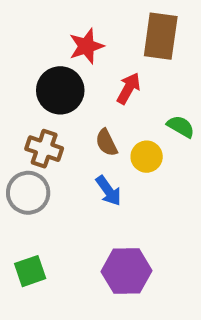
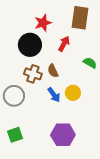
brown cross: (44, 149) -> (33, 74), moved
yellow circle: (147, 157) -> (73, 93), moved

